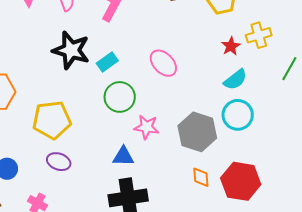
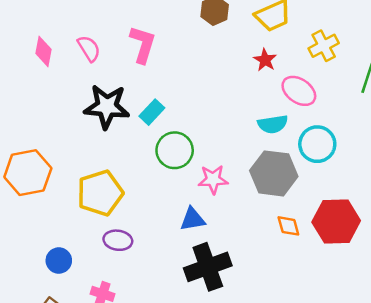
red star: (231, 46) -> (265, 60), moved
pink ellipse: (163, 63) -> (299, 91), moved
cyan semicircle: (235, 80) -> (273, 124), moved, turned 40

